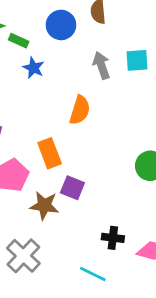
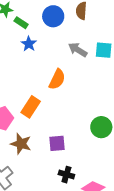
gray arrow: (101, 65) -> (78, 50), turned -48
orange rectangle: (50, 153) -> (31, 107), turned 45
purple square: (72, 188) -> (57, 143), moved, turned -36

